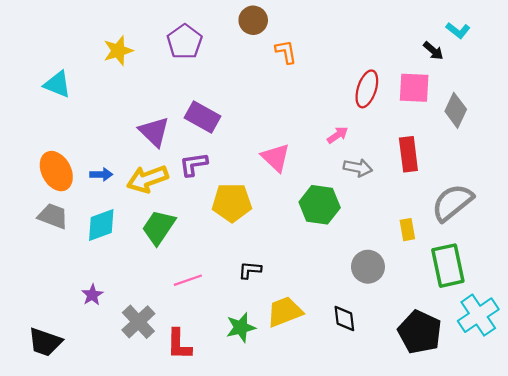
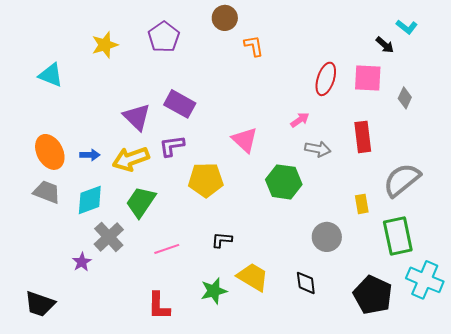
gray diamond: (456, 110) -> (405, 98), size x0.7
yellow trapezoid: (285, 312) -> (253, 277), turned 52
cyan cross: (478, 315) -> (425, 280), turned -33
gray cross: (138, 322) -> (109, 237), moved

